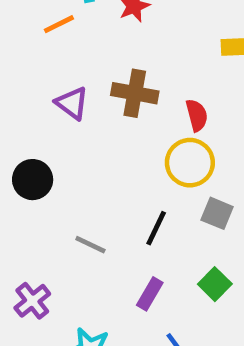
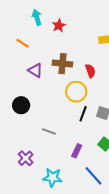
orange line: (59, 24) -> (23, 43), moved, turned 64
yellow circle: (190, 163) -> (76, 92), moved
black line: (156, 228) -> (83, 114), moved

